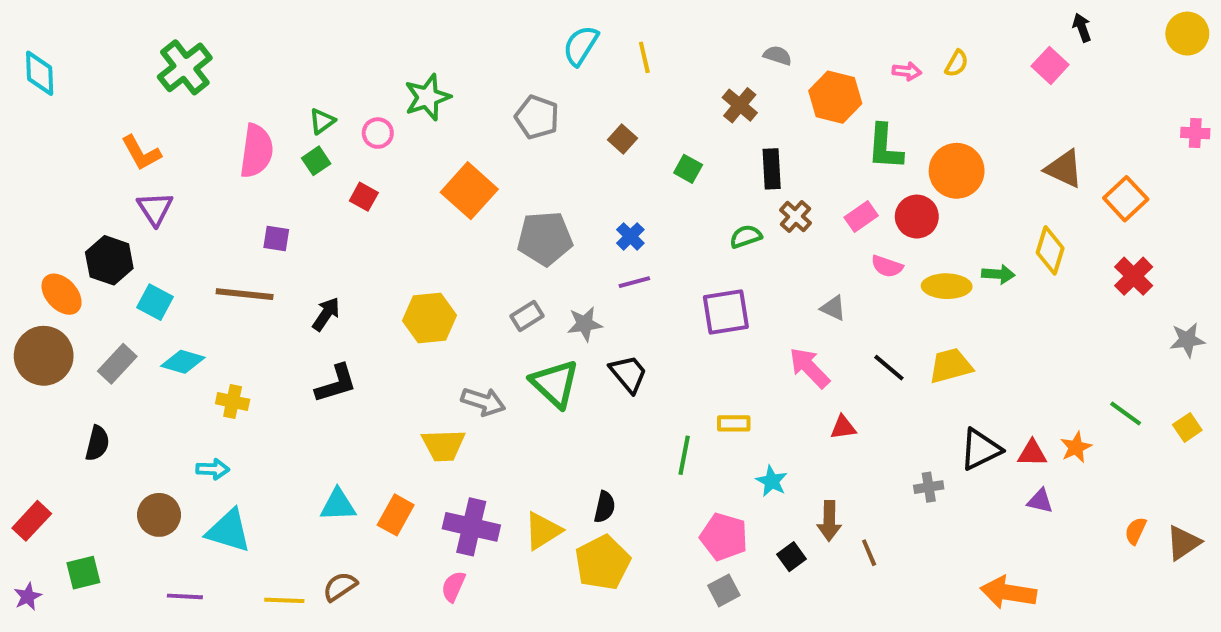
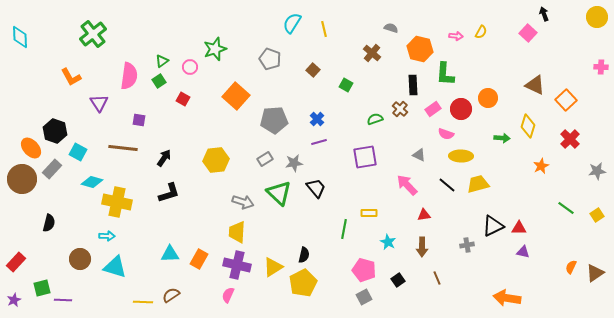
black rectangle: (772, 169) -> (413, 85), moved
orange circle: (957, 171) -> (488, 98), moved, size x0.7
purple triangle: (155, 209) -> (99, 103), moved
yellow ellipse: (947, 286) -> (461, 156), moved
gray rectangle: (117, 364) -> (52, 169), moved
yellow cross: (233, 402) -> (117, 202), size x1.8
yellow trapezoid: (443, 445) -> (237, 232), moved, turned 95
orange star: (1076, 447) -> (541, 166), moved
brown arrow: (829, 521) -> (422, 247), moved
purple line: (185, 596) -> (63, 300), moved

